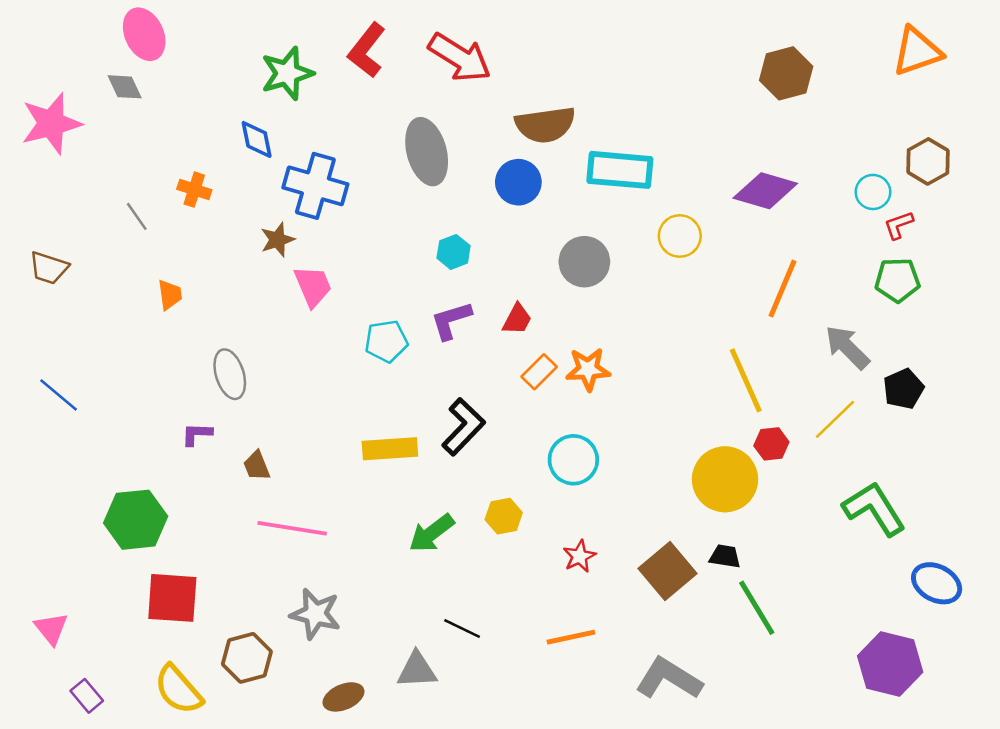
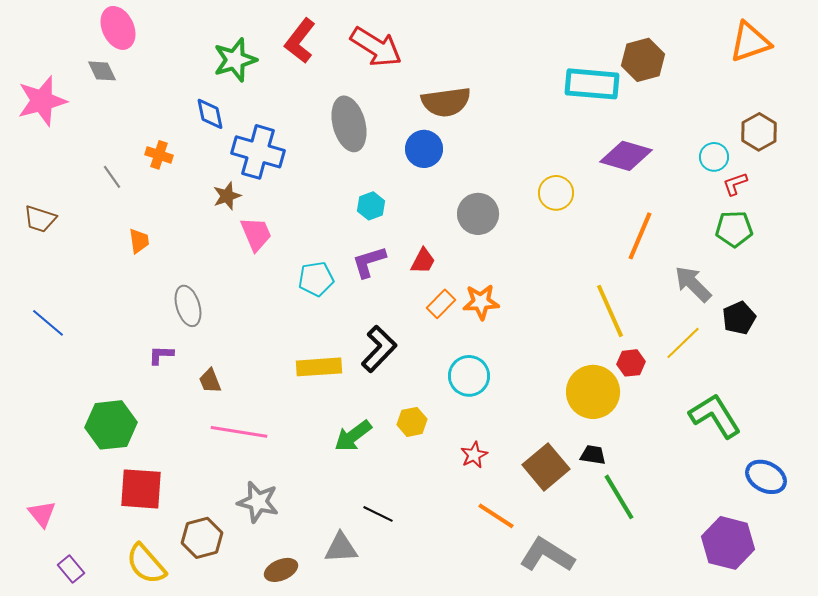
cyan rectangle: (620, 170) -> (592, 84), moved
orange line: (571, 637) -> (496, 516), moved, turned 45

